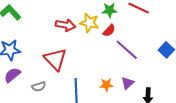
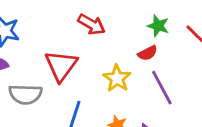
yellow star: (89, 23) -> (117, 78), moved
gray semicircle: (39, 87) -> (25, 94), size x1.6

